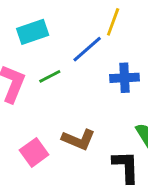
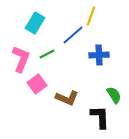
cyan rectangle: (33, 32) -> (35, 23), turned -40
pink square: (34, 152) -> (37, 84), moved

